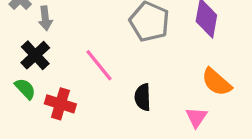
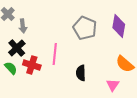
pink line: (99, 65) -> (55, 54), turned 45
red cross: (60, 104) -> (32, 65), moved

